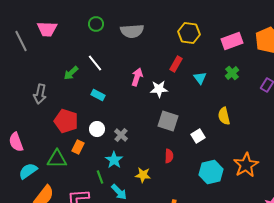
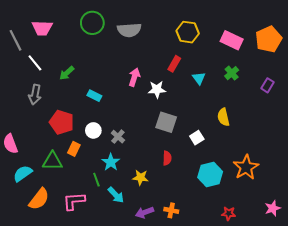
green circle: (96, 24) -> (92, 23), size x1.5
pink rectangle: (232, 41) -> (232, 40), turned 45
white line: (95, 63) -> (35, 63), moved

